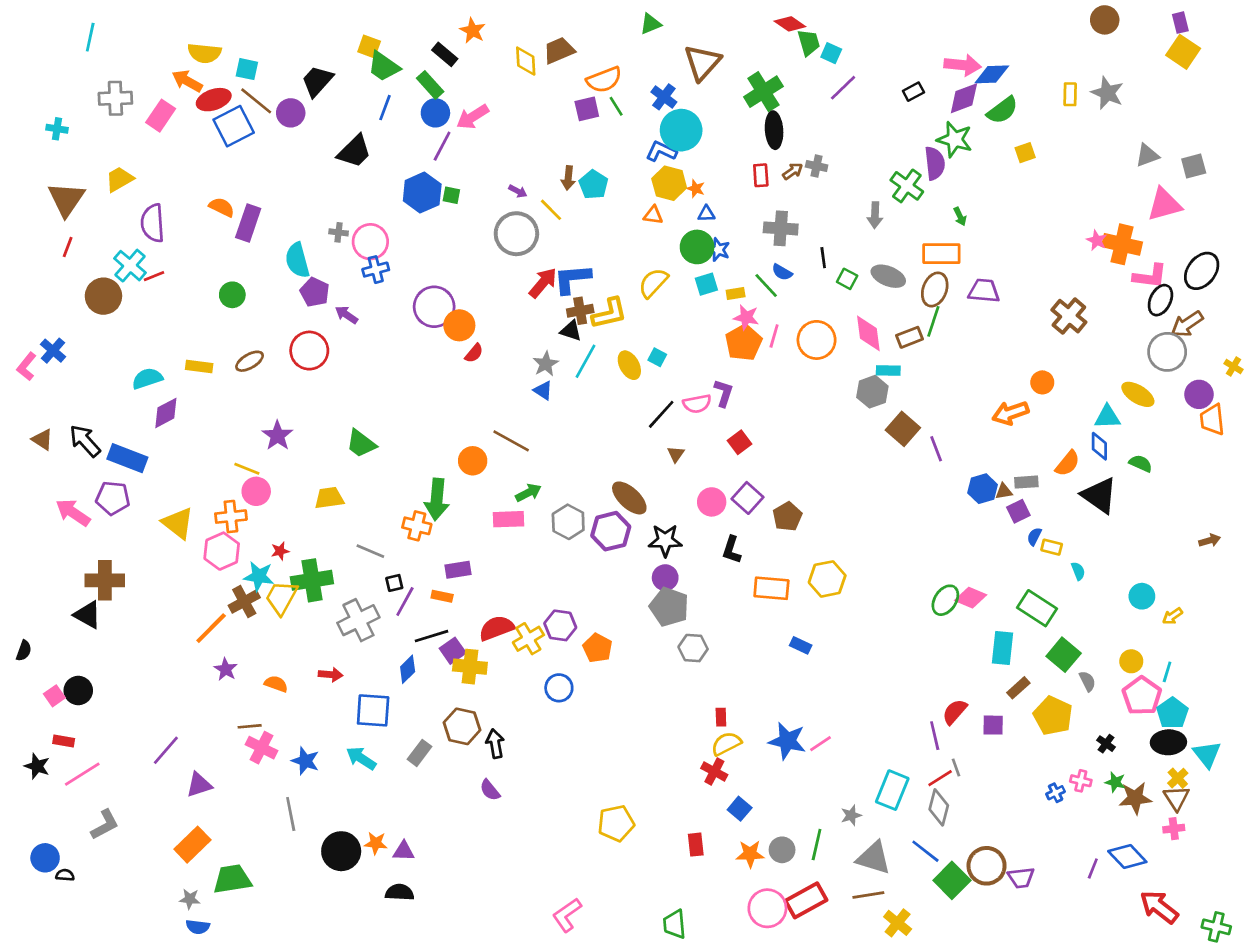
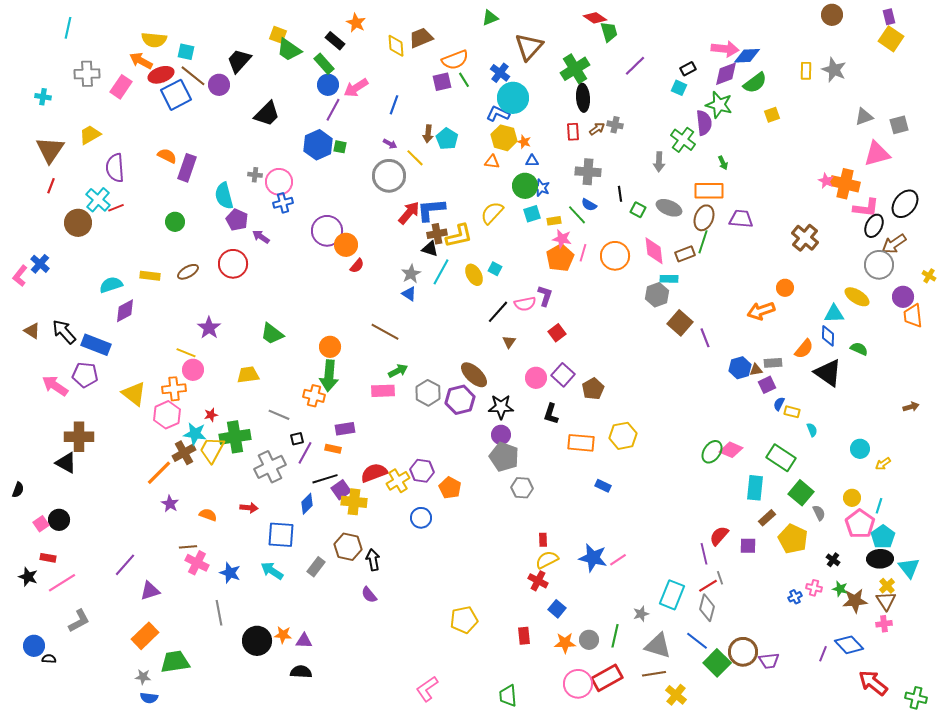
cyan square: (831, 53) -> (679, 88), moved
blue line: (385, 108) -> (394, 105), moved
orange circle: (473, 461) -> (330, 347), moved

